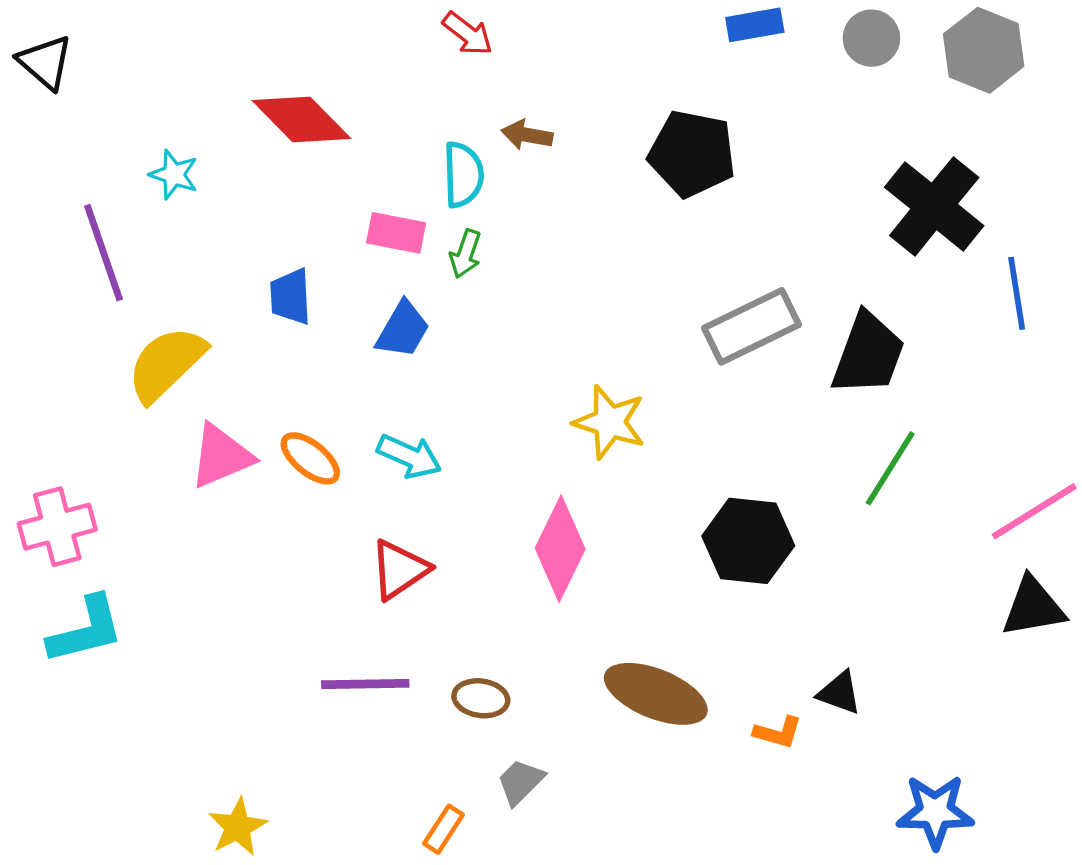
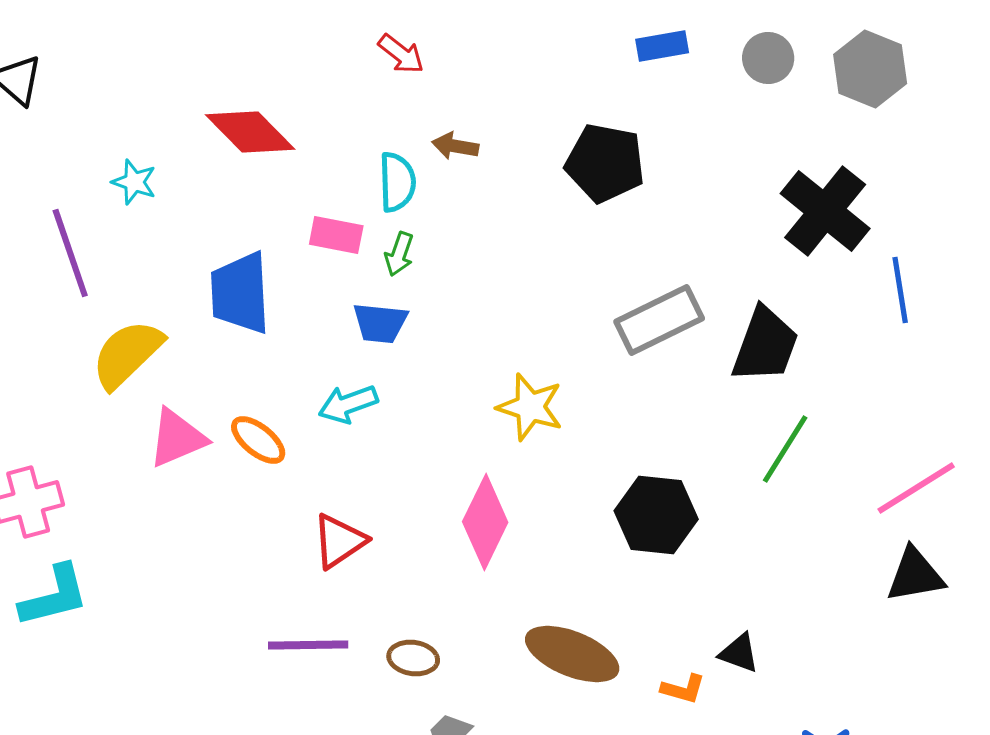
blue trapezoid: (290, 297) -> (240, 293), size x1.6
blue trapezoid: (403, 330) -> (380, 323), moved, turned 66
cyan arrow: (409, 456) -> (348, 404), moved, turned 136

